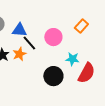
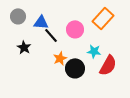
orange rectangle: (81, 26) -> (103, 18), size x1.5
orange star: (19, 54) -> (60, 58), moved

